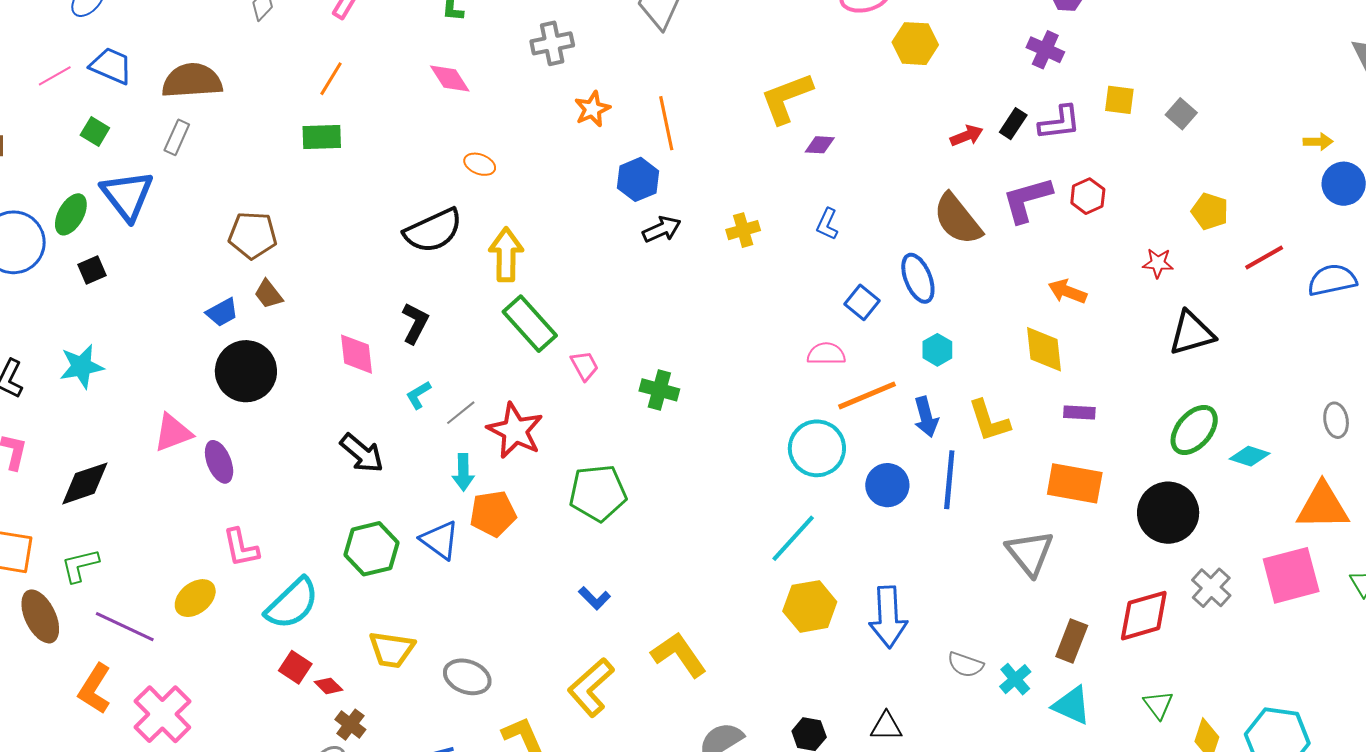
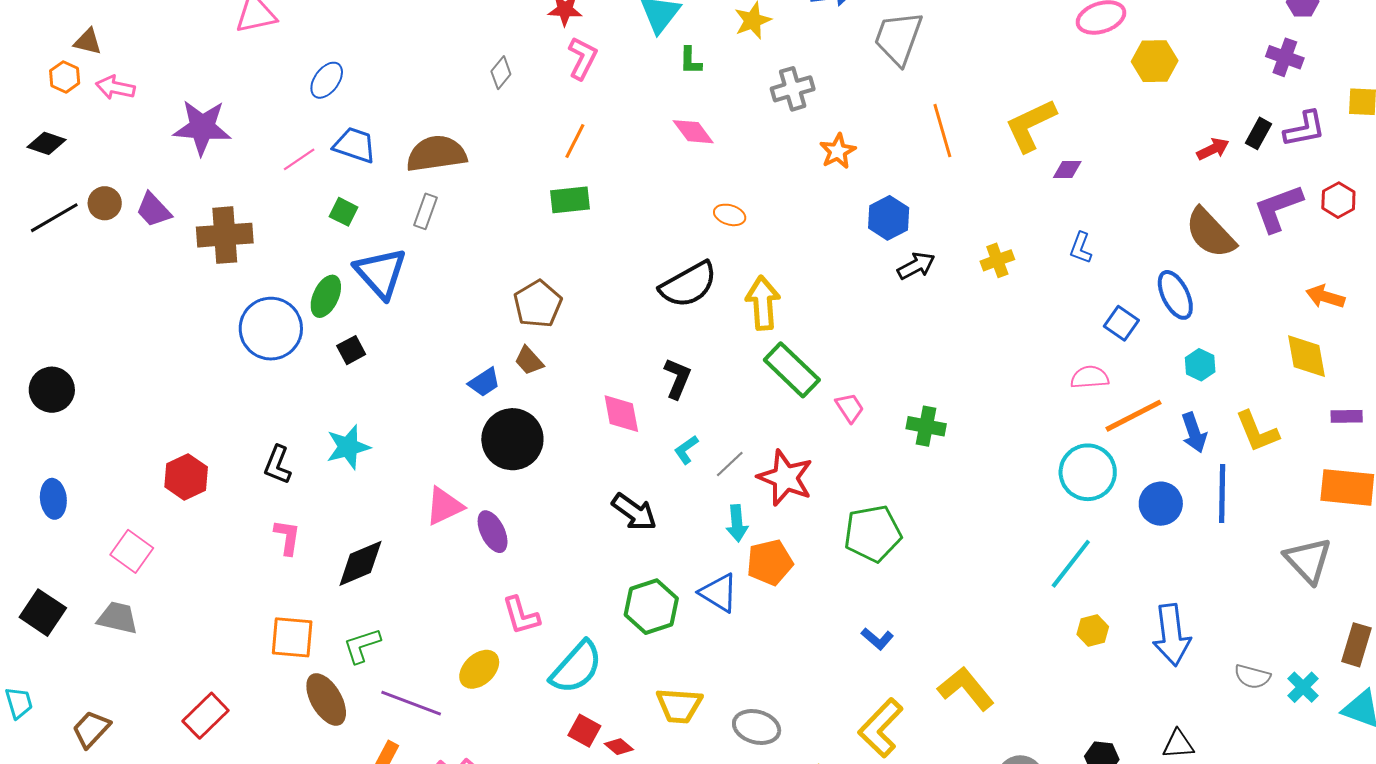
orange line: (666, 123) -> (942, 131), moved
brown pentagon: (253, 235) -> (538, 304), moved, turned -30
yellow hexagon: (810, 606) -> (1093, 631), size x0.6

